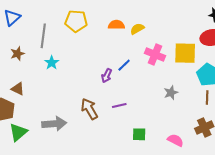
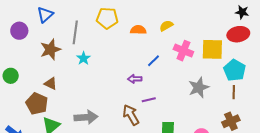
orange semicircle: (117, 25) -> (138, 30), moved
brown star: (17, 54) -> (50, 49), size x1.5
purple arrow: (107, 76) -> (135, 79), moved, turned 64
gray star: (171, 93) -> (199, 87), size x1.5
brown arrow: (89, 109) -> (131, 115), moved

